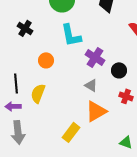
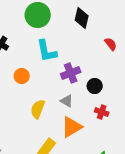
purple cross: (95, 57) -> (71, 73), turned 36
yellow semicircle: (38, 93) -> (38, 109), moved

